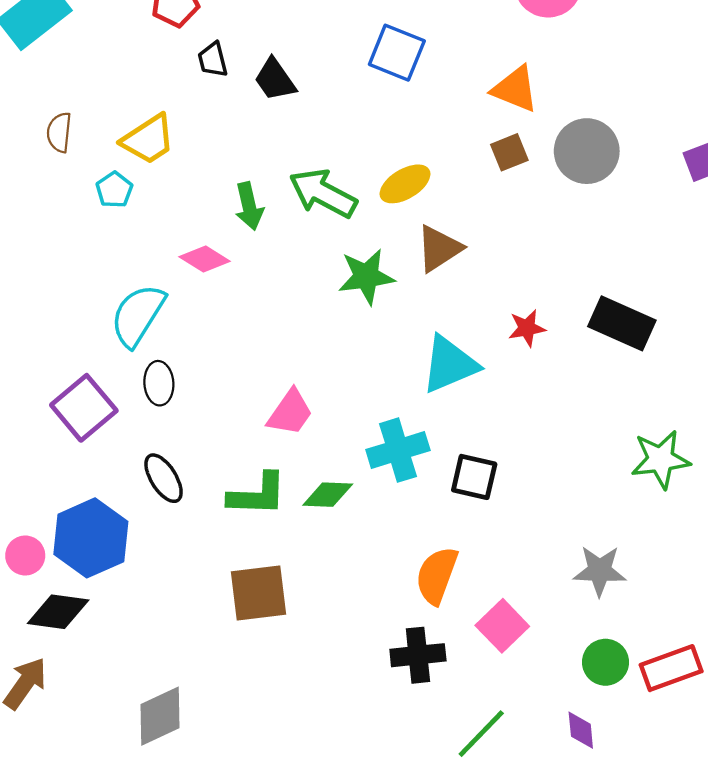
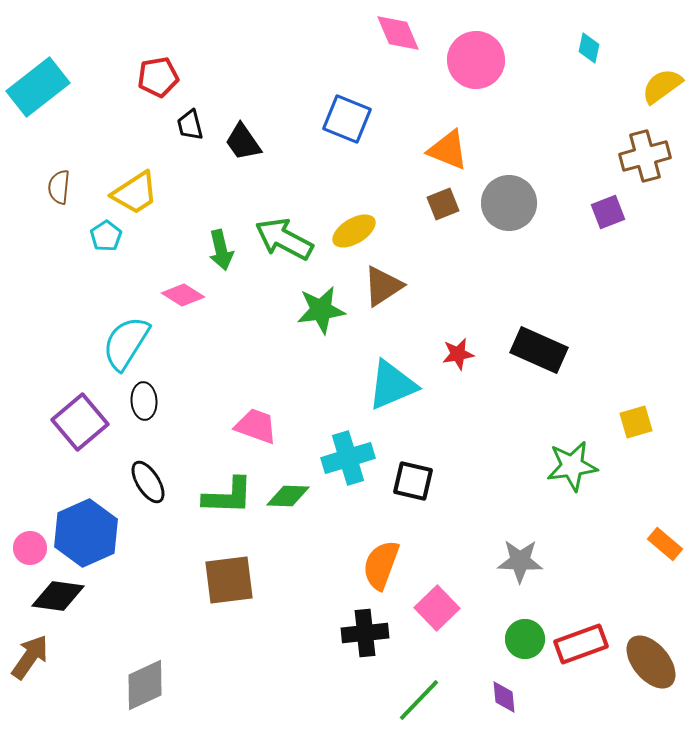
pink trapezoid: (290, 413) -> (256, 426), turned -105

